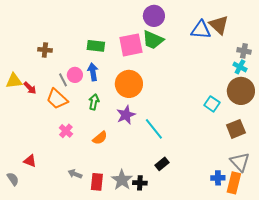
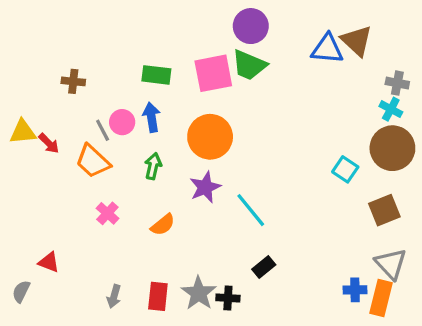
gray arrow: (75, 174) -> (114, 296), moved, turned -96
gray semicircle: (13, 179) -> (21, 291), turned -120

